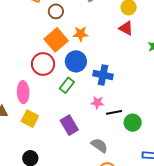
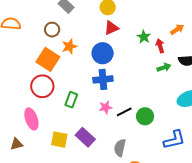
brown circle: (56, 11) -> (52, 30), moved
red triangle: (126, 28) -> (111, 28), turned -35
blue circle: (76, 61) -> (103, 53), moved
yellow square: (30, 119) -> (59, 140), moved
gray semicircle: (99, 145) -> (120, 148), turned -96

